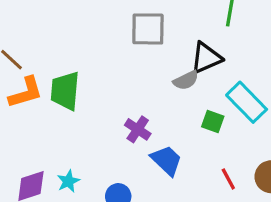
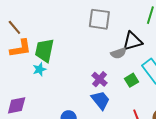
green square: (213, 121) -> (132, 80), turned 32
purple cross: (138, 129) -> (100, 79), moved
cyan star: (68, 181) -> (39, 69), moved

